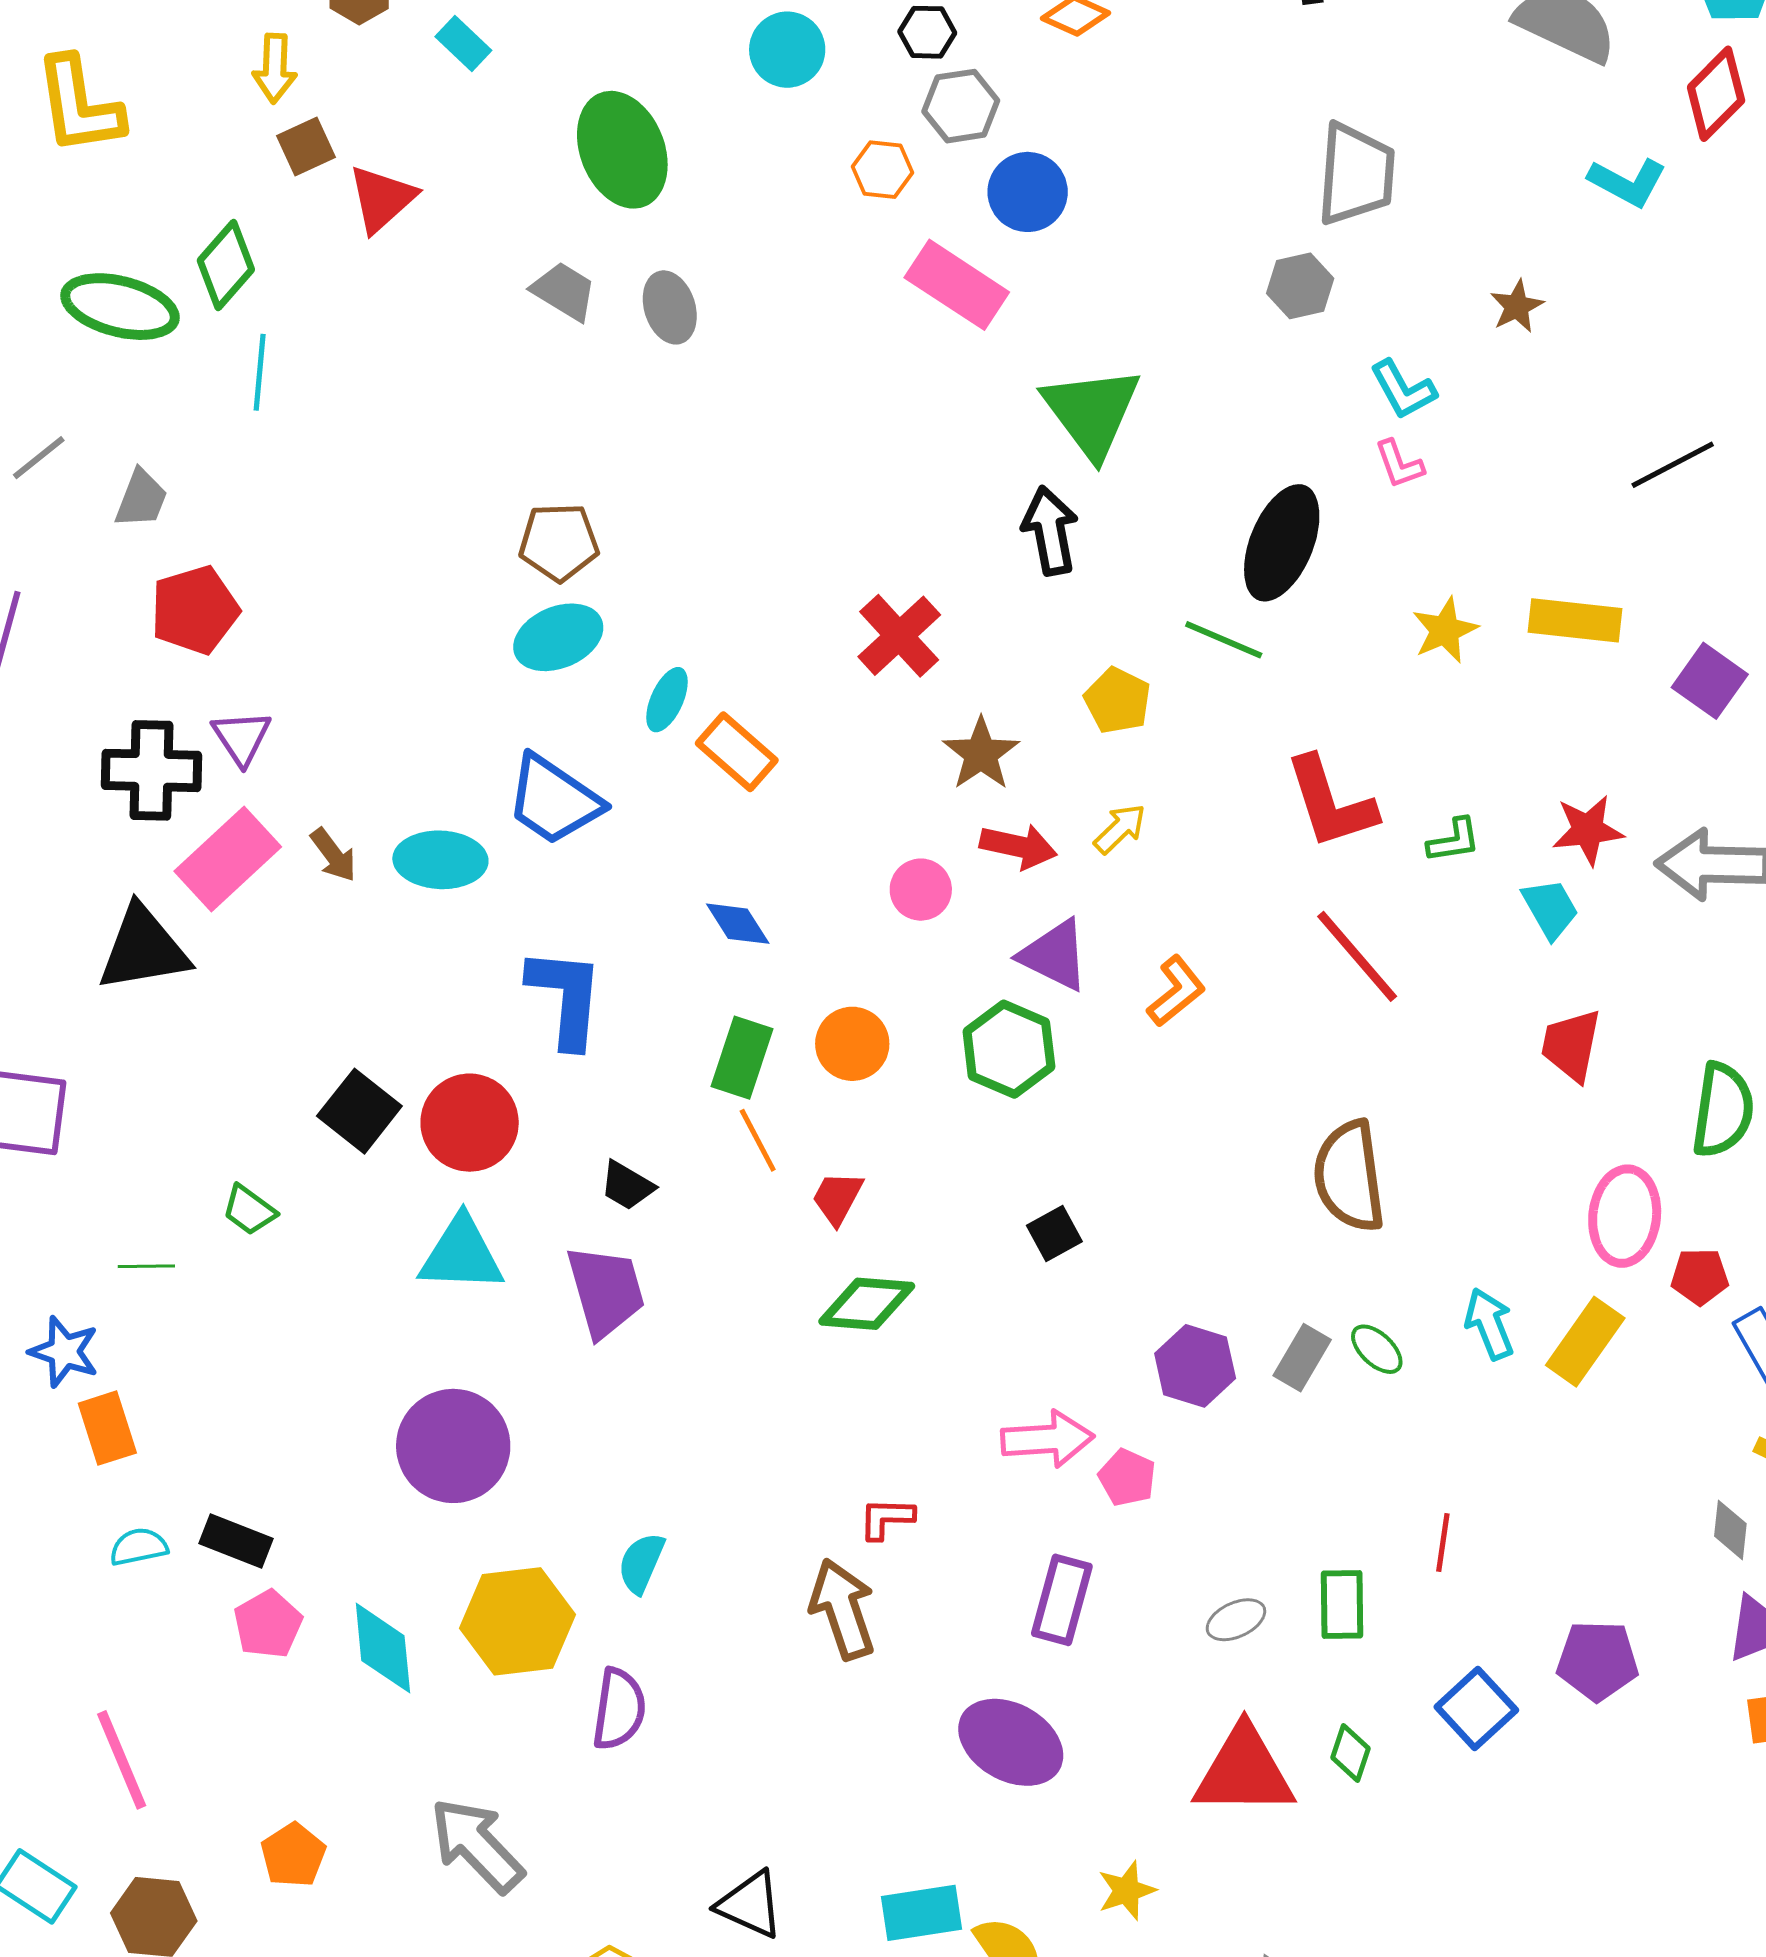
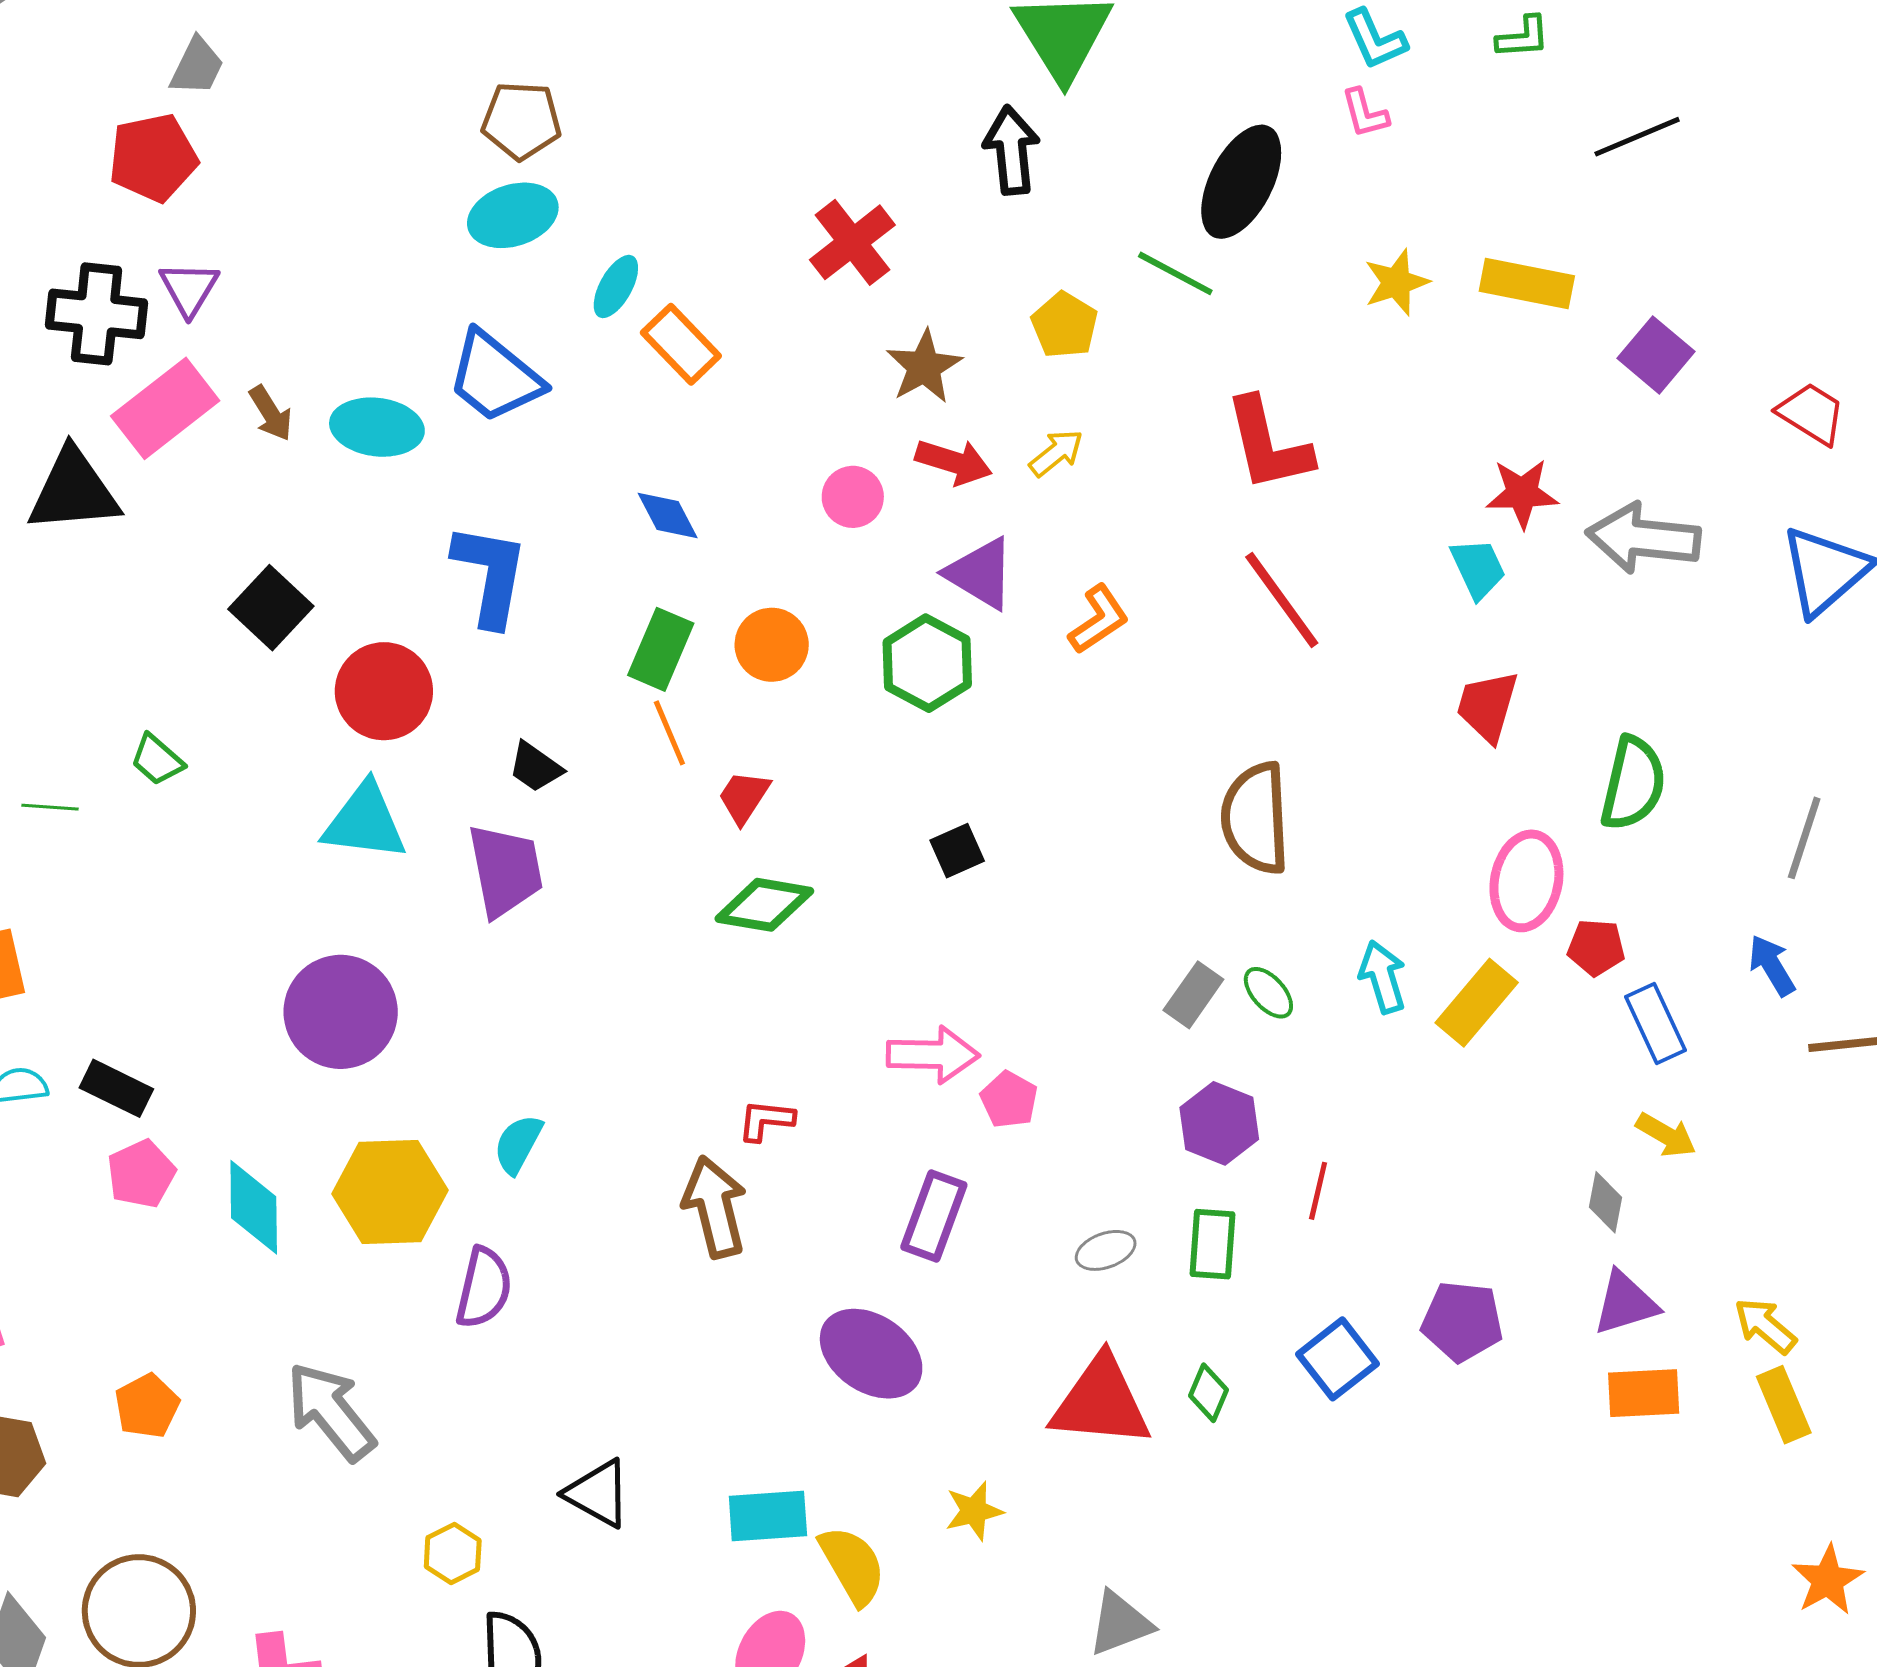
gray trapezoid: (141, 499) -> (197, 66), moved
green L-shape: (1454, 840) -> (1523, 37), moved
black square: (359, 1111) -> (271, 608), moved
purple hexagon: (1195, 1366) -> (1219, 1123), moved

